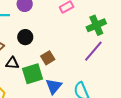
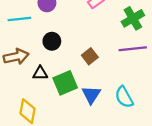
purple line: (93, 51) -> (133, 49), turned 50
brown square: (48, 58) -> (90, 56), moved

